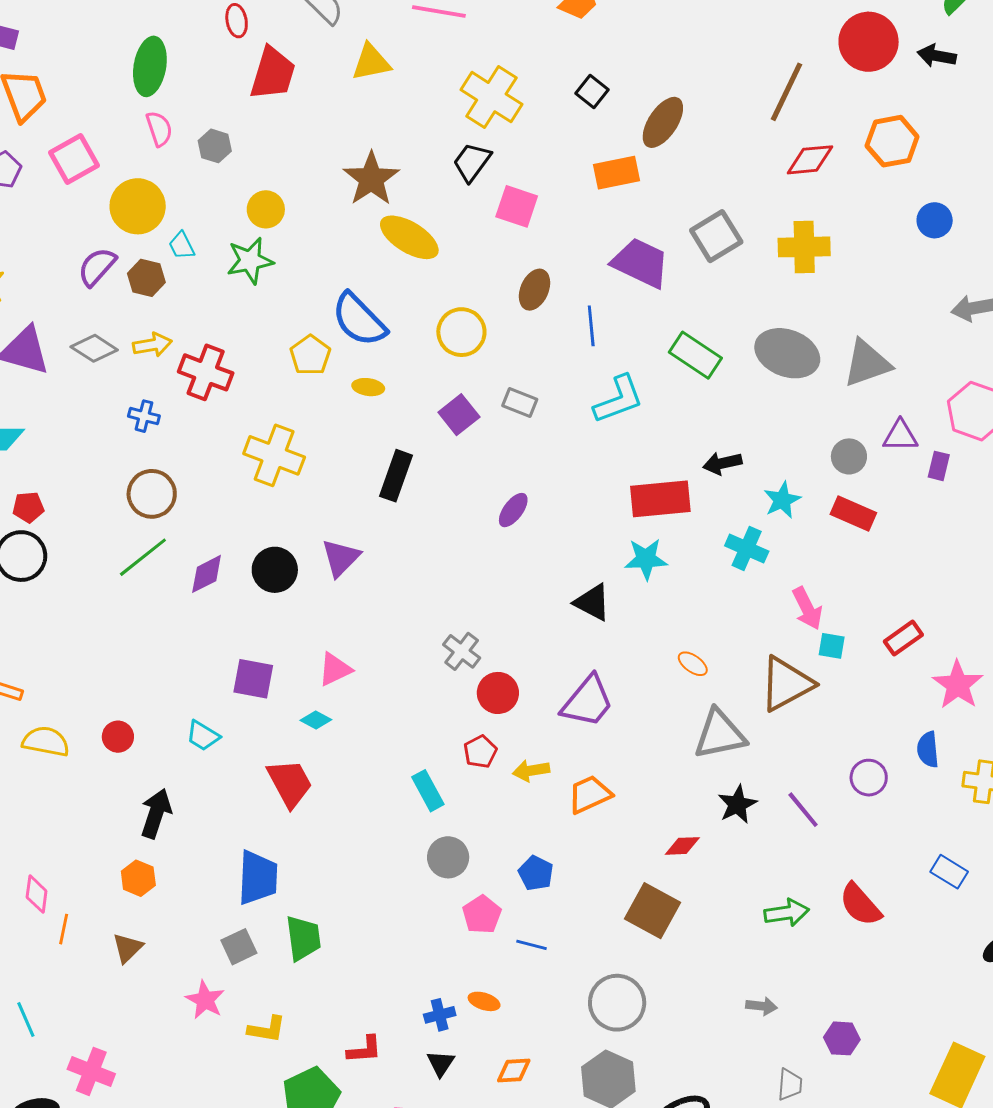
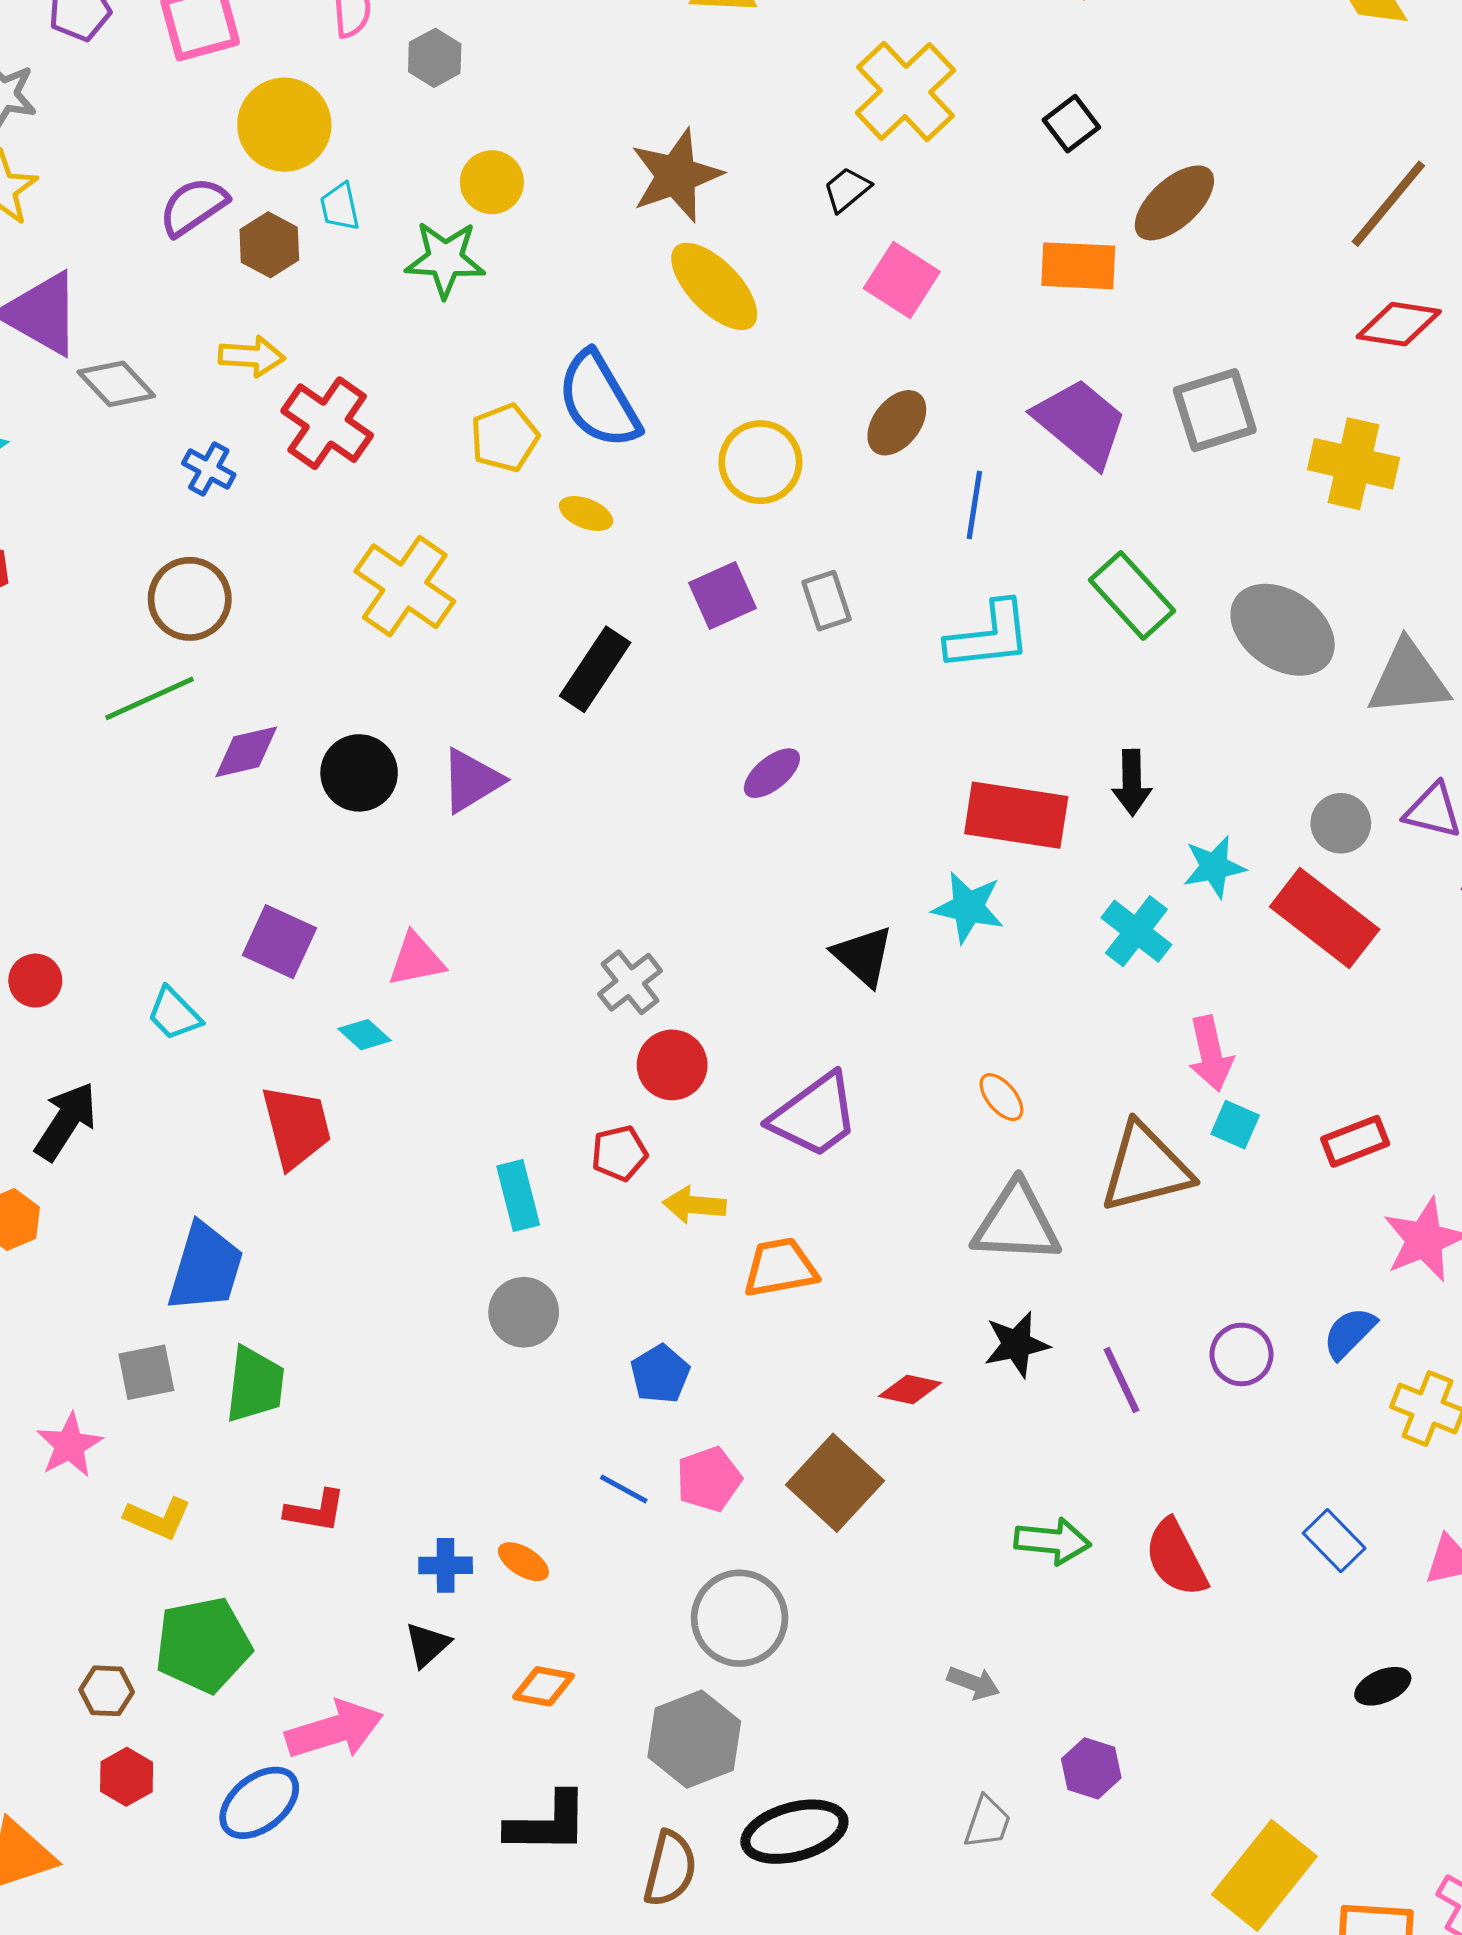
black trapezoid: (472, 162) -> (847, 189), size x0.7
gray diamond: (94, 348) -> (116, 384), moved
gray rectangle: (520, 403) -> (827, 601), turned 36
black arrow: (722, 463) -> (1132, 783), turned -93
red rectangle: (853, 514) -> (1325, 918), size x1.4
blue semicircle: (928, 750) -> (1349, 1333), turned 36
pink pentagon: (482, 915) -> (709, 1479), moved
red L-shape: (364, 1050) -> (315, 1511), moved

